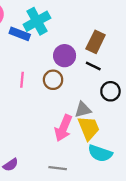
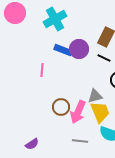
blue rectangle: (20, 34) -> (63, 50), moved
brown circle: (53, 80) -> (61, 107), moved
gray line: (58, 168) -> (80, 141), moved

